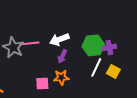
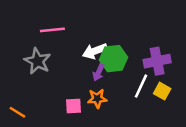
pink line: (29, 43) -> (52, 30), moved
green hexagon: (93, 45) -> (113, 59), moved
purple cross: (109, 47) -> (157, 61), size x1.5

